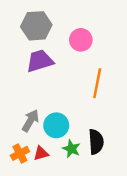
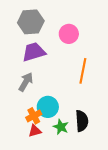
gray arrow: (30, 121) -> (26, 82), moved
orange cross: (20, 153) -> (34, 116), moved

